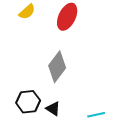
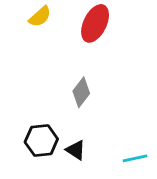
gray diamond: (57, 67) -> (81, 92), size x0.7

